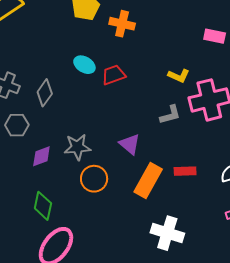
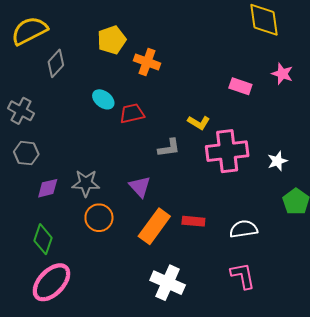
gray diamond: (45, 93) -> (56, 63), moved
gray L-shape: (170, 115) -> (169, 148), moved

